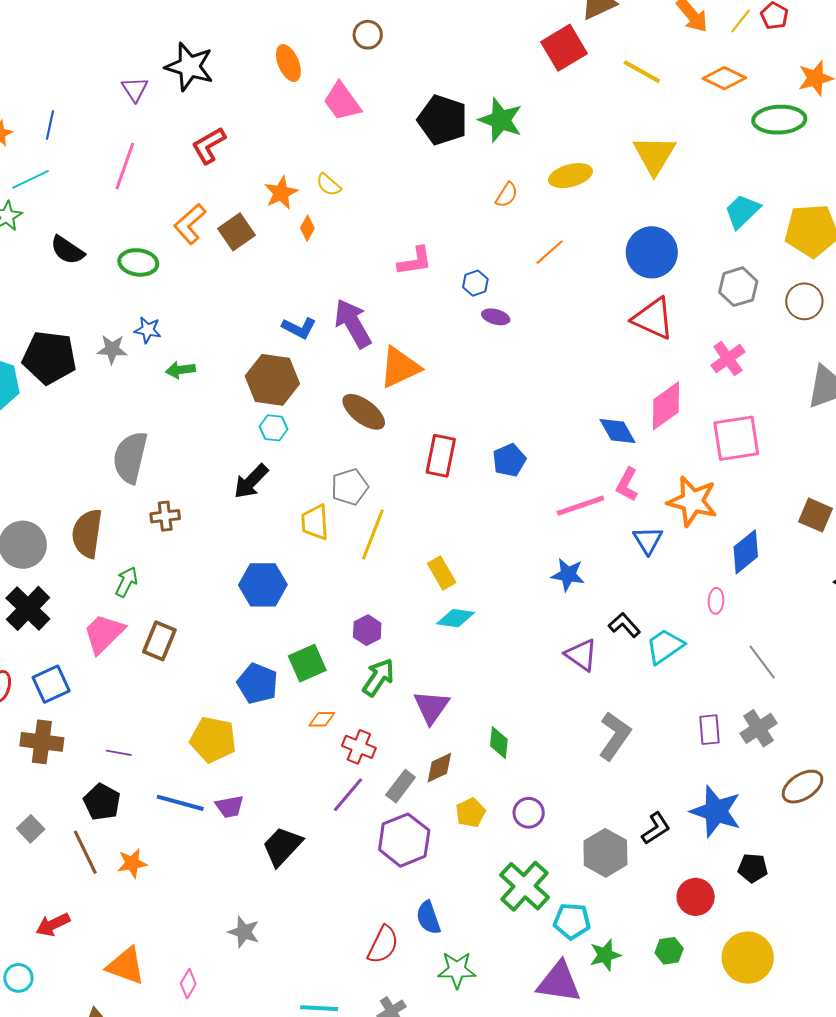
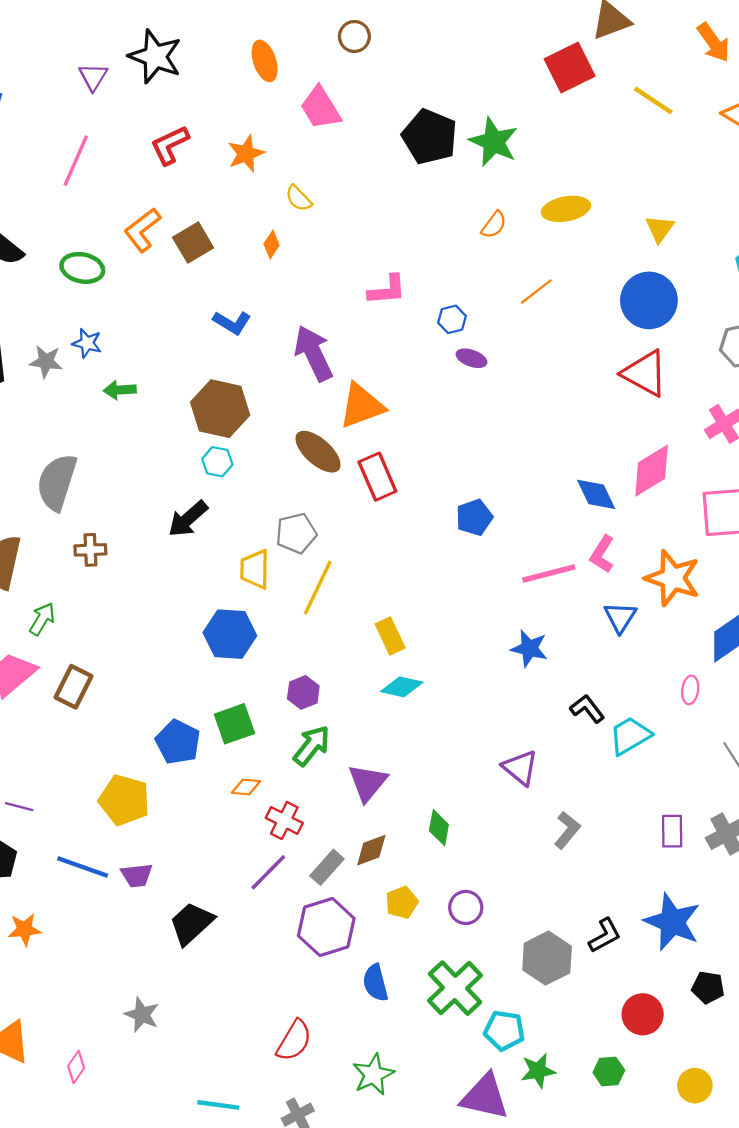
yellow triangle: (654, 155) -> (660, 229), moved, size x0.6
orange star: (281, 193) -> (246, 154), moved
blue L-shape: (299, 328) -> (232, 323), moved
red rectangle: (441, 456) -> (377, 477), moved, turned -39
blue hexagon: (263, 585) -> (230, 634), moved
purple triangle: (581, 655) -> (520, 768), moved
gray L-shape: (615, 736) -> (567, 830), size x0.7
blue semicircle: (428, 918) -> (375, 983), moved
yellow circle: (748, 958) -> (695, 1086), size x0.6
green star: (457, 970) -> (373, 1075), turned -30

